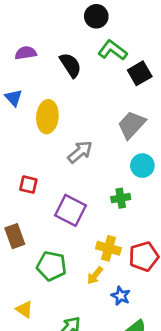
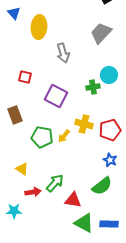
gray arrow: (80, 152) -> (63, 53), turned 114
cyan circle: (142, 166) -> (109, 75), moved
yellow arrow: (95, 275) -> (64, 136), moved
blue star: (121, 296) -> (110, 160), moved

